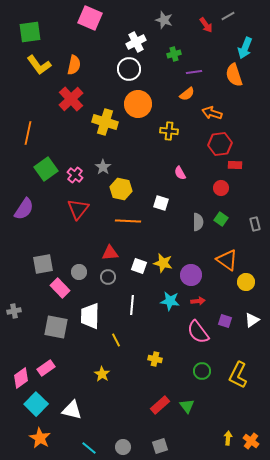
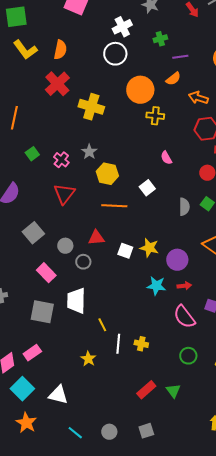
orange circle: (138, 104) -> (140, 90), moved
green square: (46, 169) -> (32, 154), size x0.6
white square: (161, 203) -> (147, 188), turned 35
gray square: (43, 264) -> (33, 233), moved, turned -30
gray circle: (79, 272) -> (65, 246), moved
gray circle: (108, 277) -> (83, 262), moved
white line: (132, 305) -> (118, 344), moved

